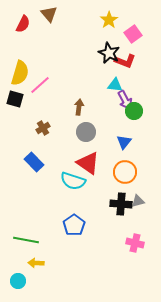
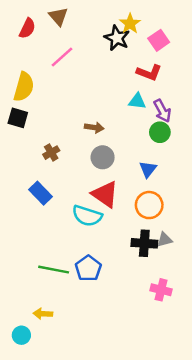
black star: (109, 53) -> (117, 38), moved
pink line: (40, 85) -> (62, 57), moved
purple arrow: (125, 100) -> (162, 111), moved
brown arrow: (79, 107) -> (94, 127), turned 91
green line: (26, 240) -> (54, 270), moved

